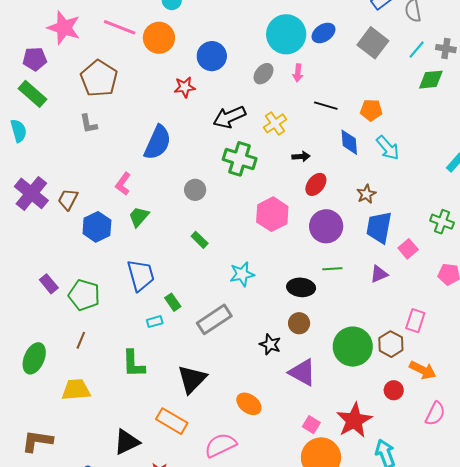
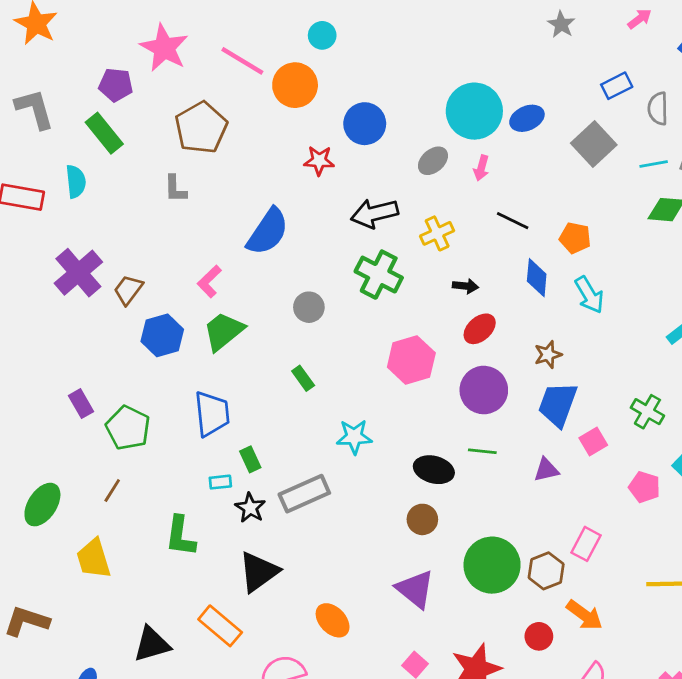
cyan line: (417, 50) -> (654, 164), turned 30
green trapezoid: (139, 217) -> (223, 331), size x1.4
black star: (270, 344) -> (250, 508), moved
yellow trapezoid: (76, 390) -> (94, 559), turned -112

